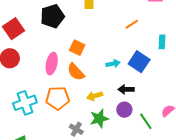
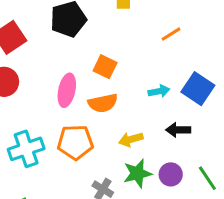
orange line: (132, 24) -> (171, 34), moved
orange semicircle: (76, 72) -> (103, 103), turned -60
purple circle: (124, 110) -> (171, 174), moved

